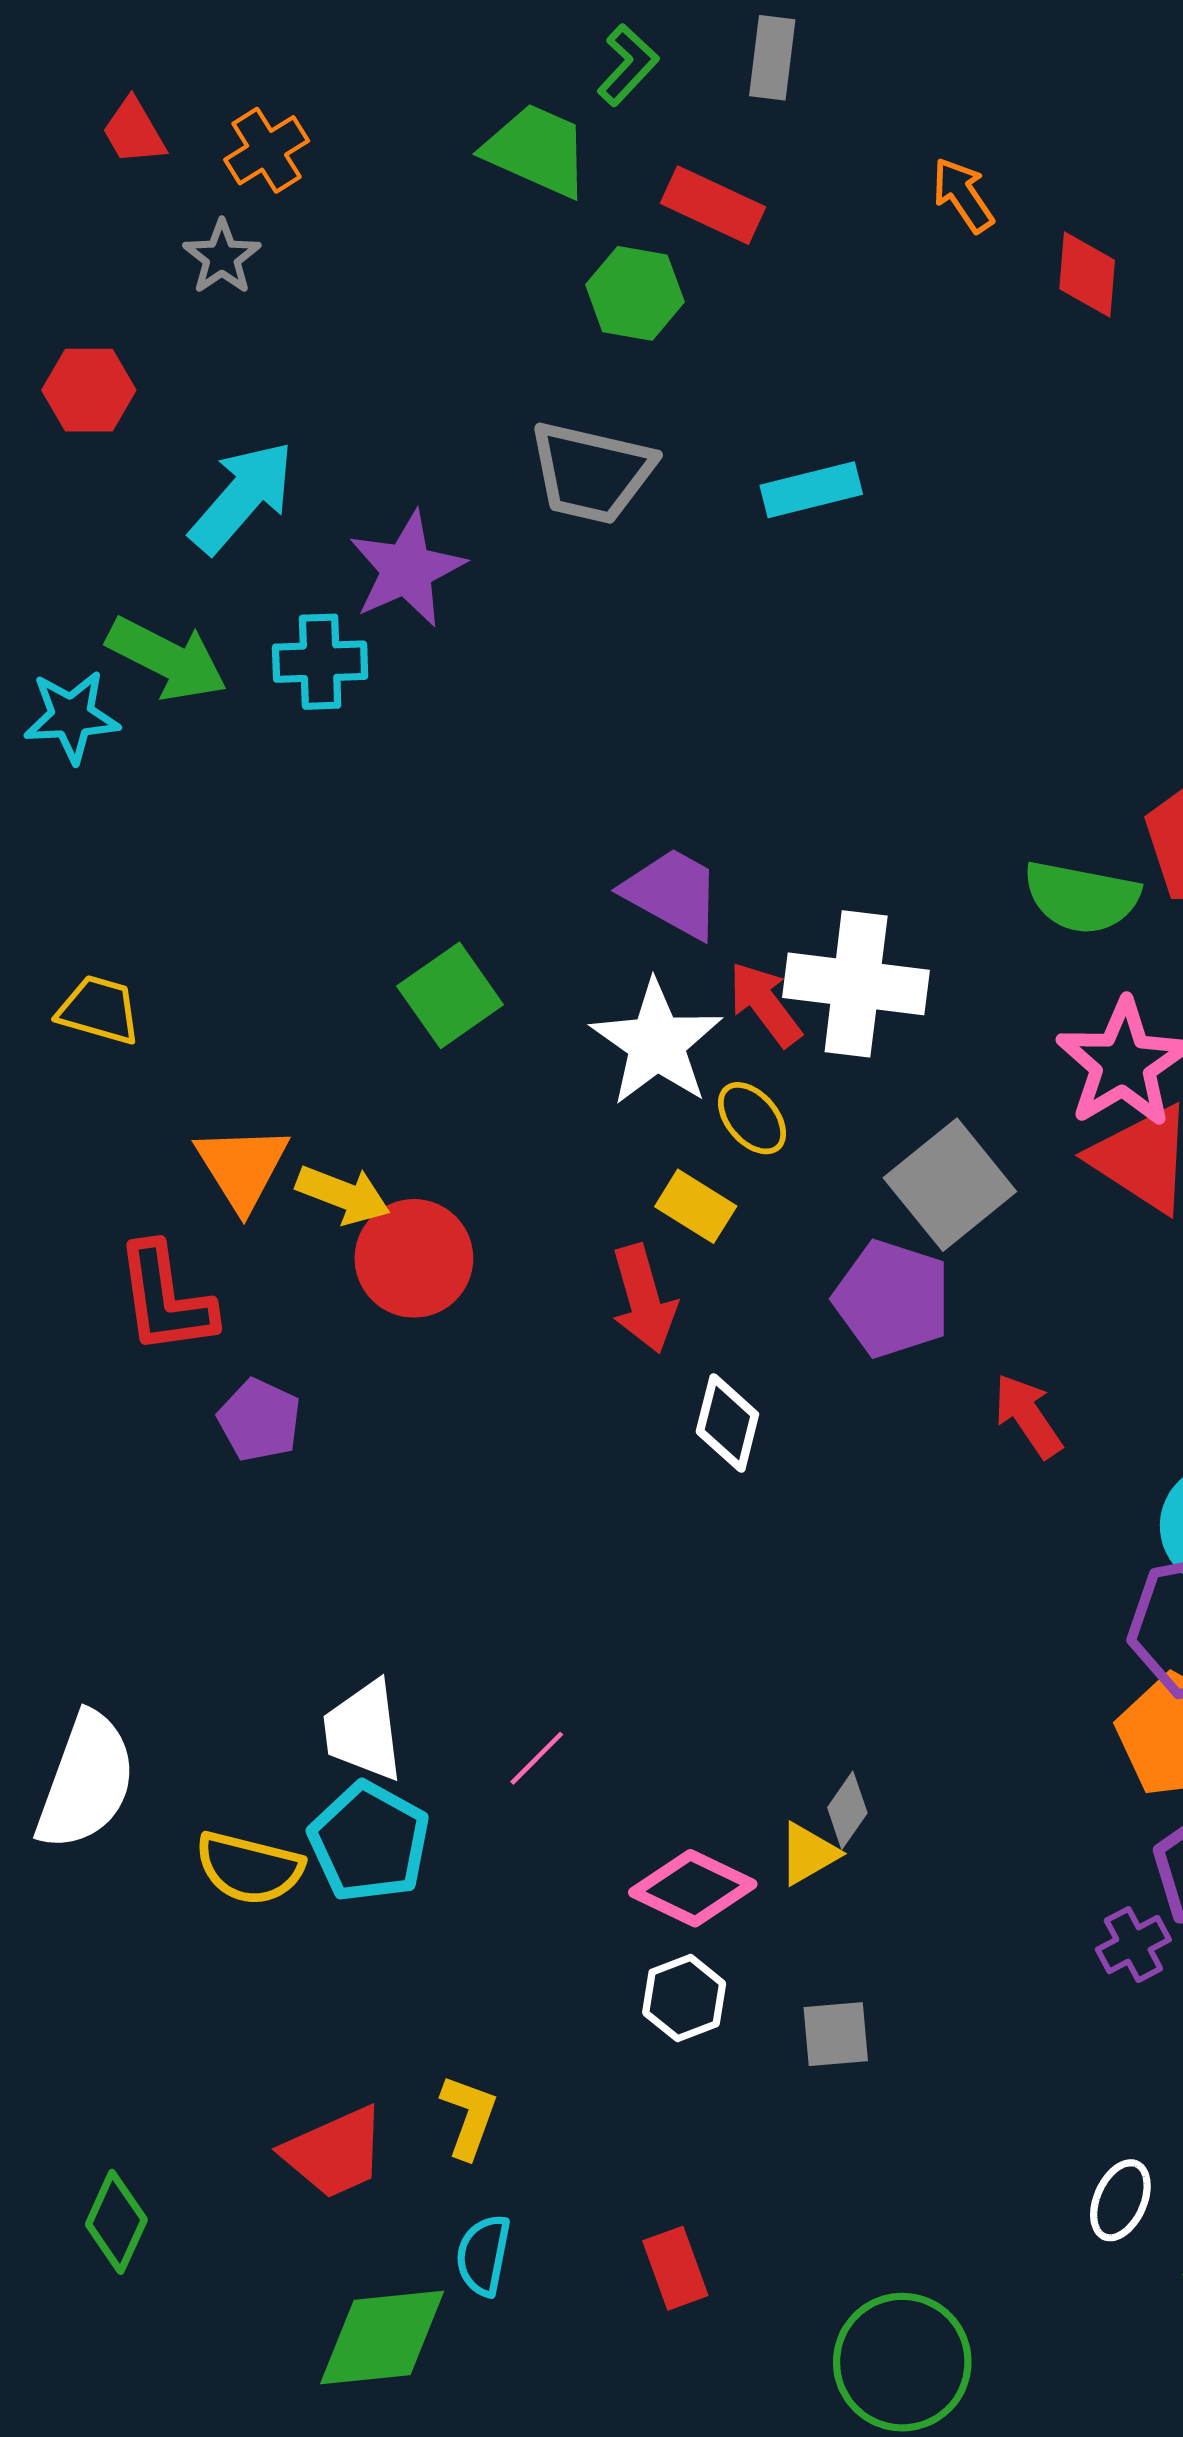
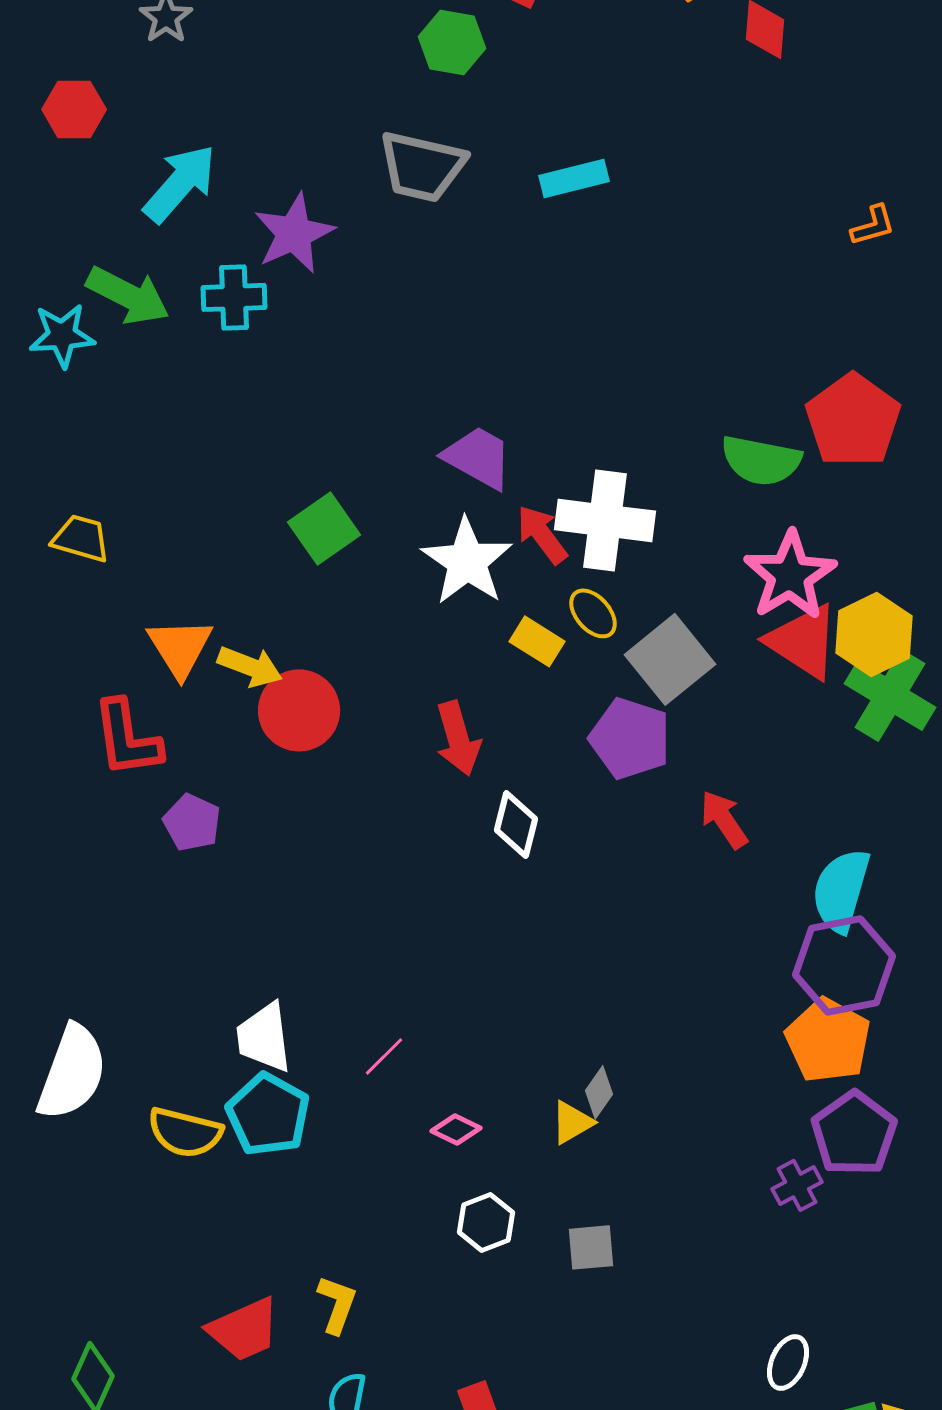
yellow ellipse: (752, 1118) -> (593, 613), moved
yellow rectangle: (696, 1206) -> (537, 641), moved
pink diamond: (693, 1888) -> (456, 1129), moved, size x0.6

